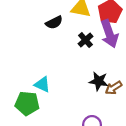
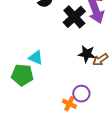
black cross: (85, 40) -> (74, 17), size x1.6

